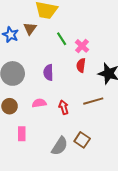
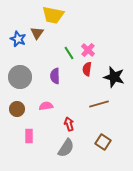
green line: (62, 39) -> (69, 53), moved
red arrow: (64, 107) -> (69, 124), moved
brown square: (82, 140) -> (103, 142), moved

